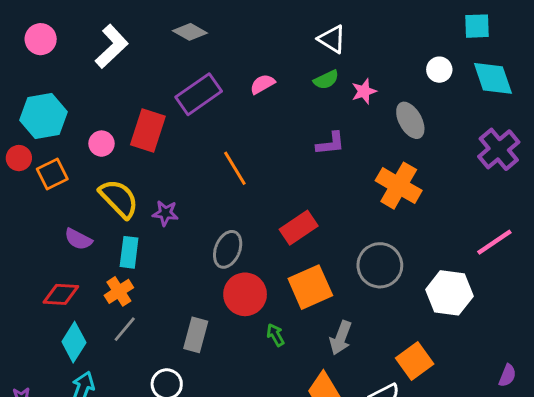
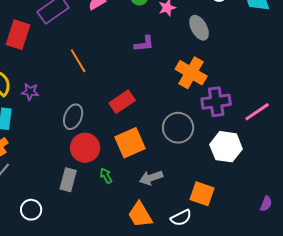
purple cross: (499, 149) -> (216, 102), moved, turned 32
gray rectangle: (196, 335) -> (68, 180), moved
gray arrow: (341, 338) -> (151, 178), turned 50
orange square: (415, 361) -> (202, 194), turned -35

